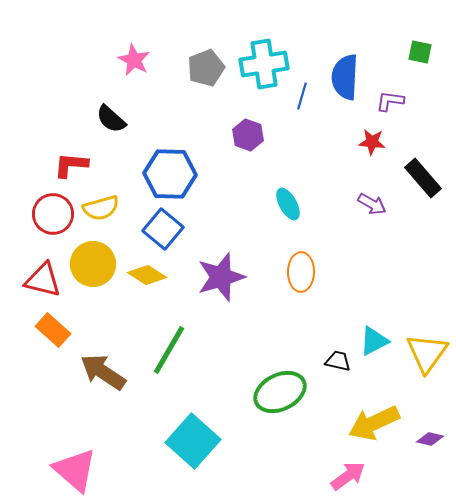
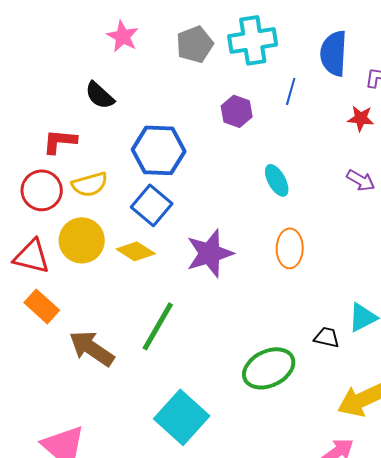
blue line: (302, 96) -> (291, 91), moved

